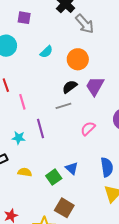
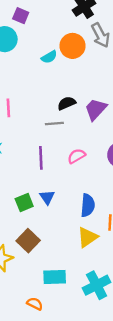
purple square: (24, 18) -> (21, 16), moved
orange circle: (78, 59) -> (73, 46), moved
purple line: (40, 128) -> (41, 158), moved

